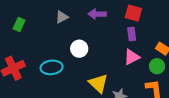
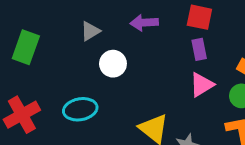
green rectangle: (19, 25) -> (26, 47), size x1.5
white circle: (79, 49) -> (113, 64), moved

